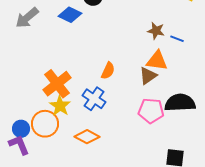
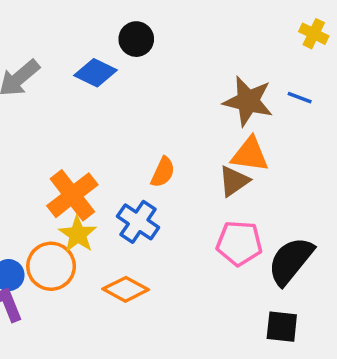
brown star: (156, 31) -> (248, 101), size x1.6
blue line: (177, 39) -> (300, 98), moved
black semicircle: (180, 103) -> (291, 261), moved, turned -48

